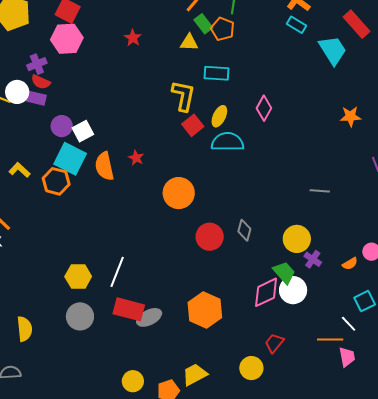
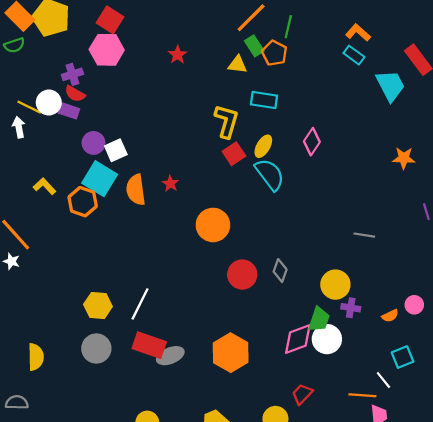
cyan semicircle: (228, 142) -> (270, 174), turned 48
purple cross: (313, 259) -> (351, 308), turned -30
green trapezoid: (284, 272) -> (319, 319), turned 55

